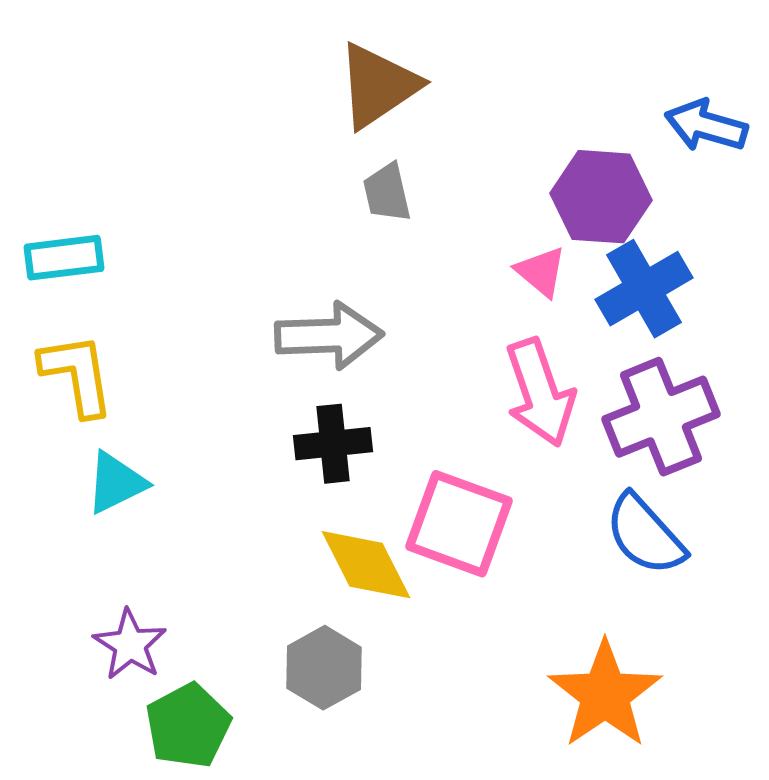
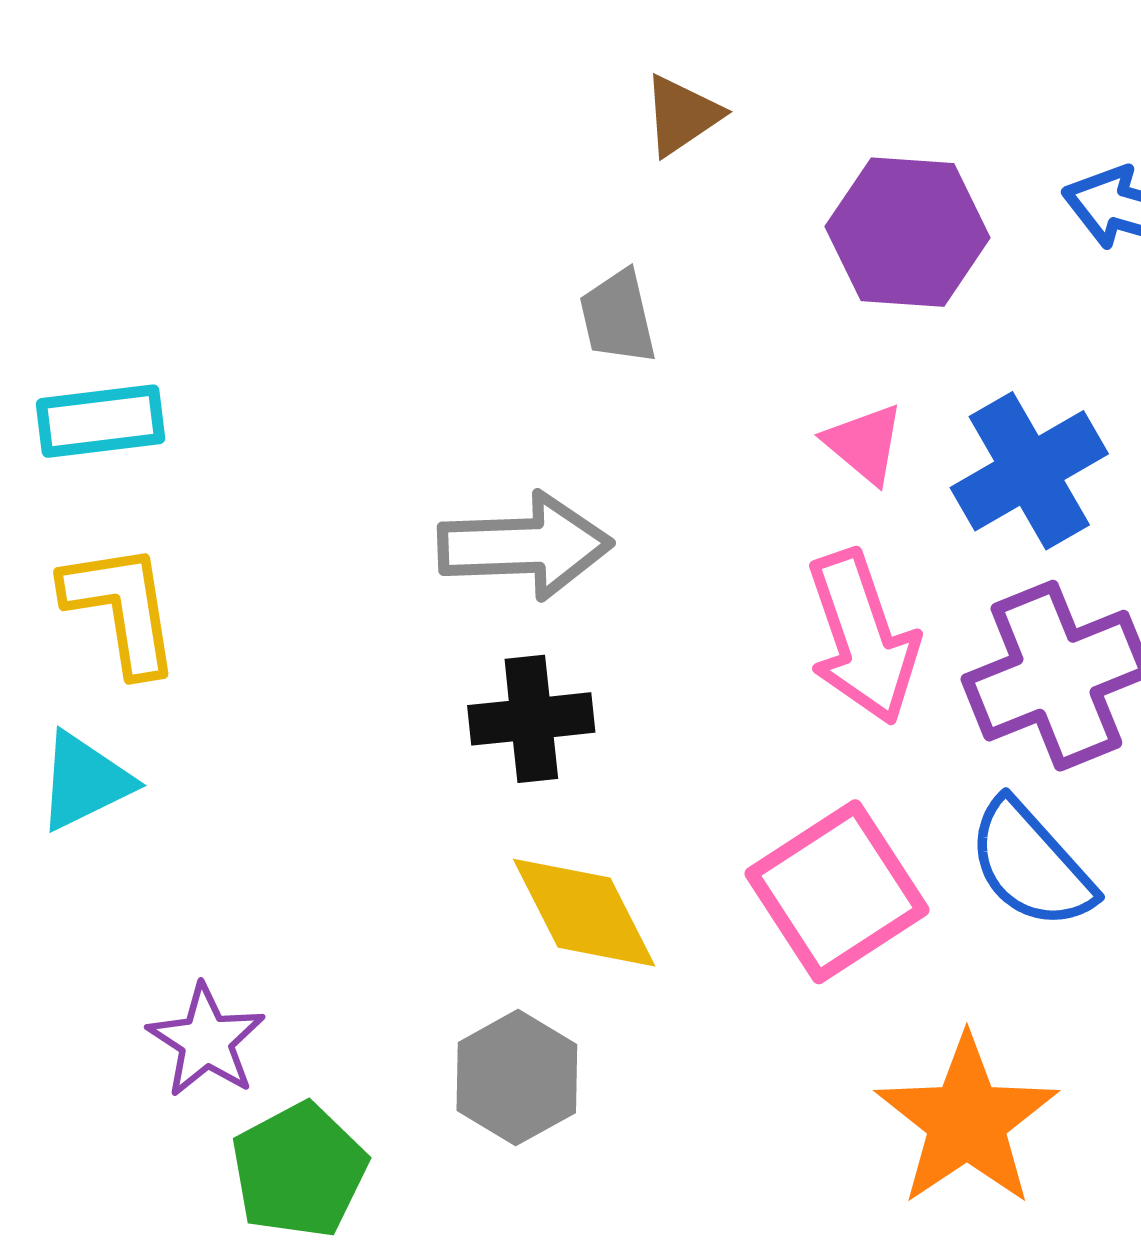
brown triangle: (378, 86) -> (682, 115), moved, size x0.6
purple hexagon: (601, 197) -> (908, 232), moved
cyan triangle: (116, 483) -> (85, 781), moved
pink square: (459, 524) -> (837, 892), moved, turned 37

